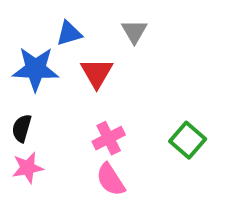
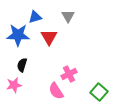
black semicircle: (22, 128) -> (22, 65), moved
pink cross: (109, 138) -> (69, 74), moved
green square: (188, 140) -> (99, 92), moved

